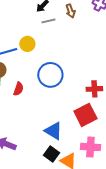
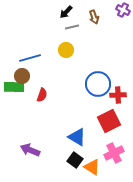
yellow circle: (27, 44) -> (66, 50), moved
blue circle: (50, 75) -> (98, 84), moved
pink cross: (90, 147) -> (114, 153), turned -30

